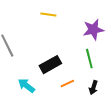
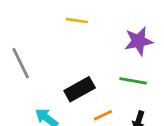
green line: (89, 59) -> (133, 81), turned -66

